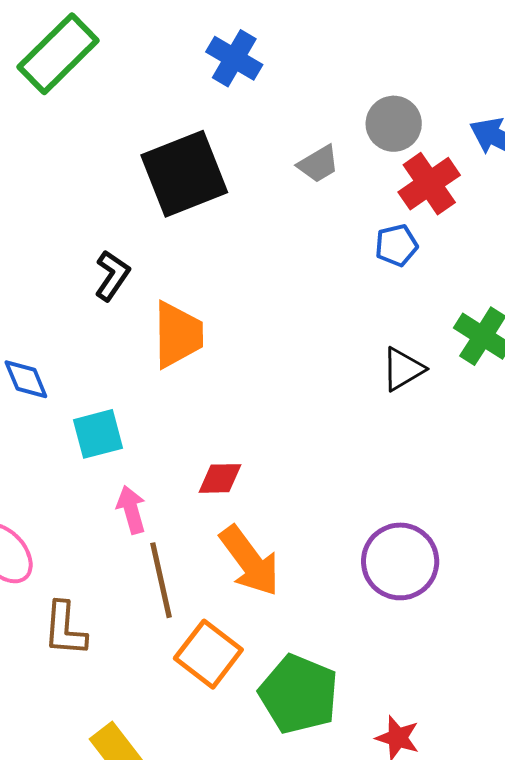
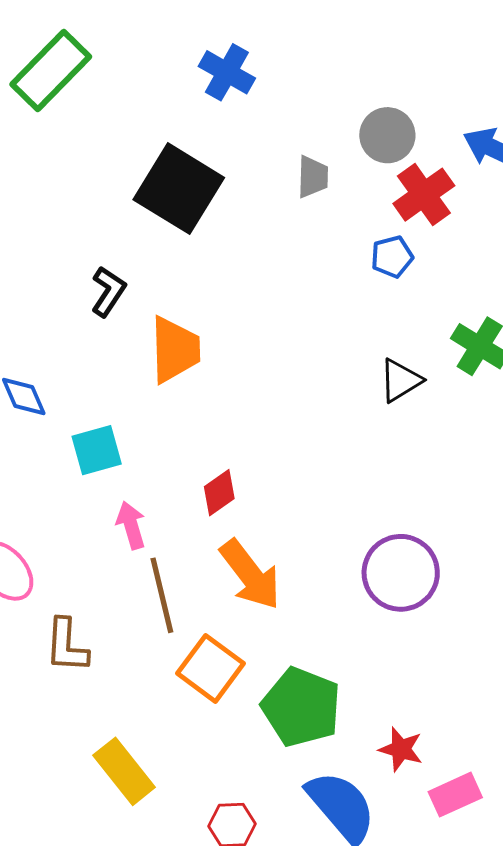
gray trapezoid: (318, 164) -> (313, 177), turned -57
black square: (184, 174) -> (179, 189), turned -36
red diamond: (220, 478) -> (219, 493), turned -33

